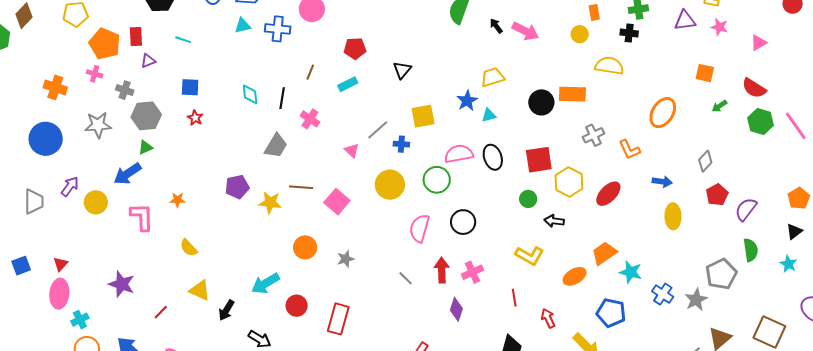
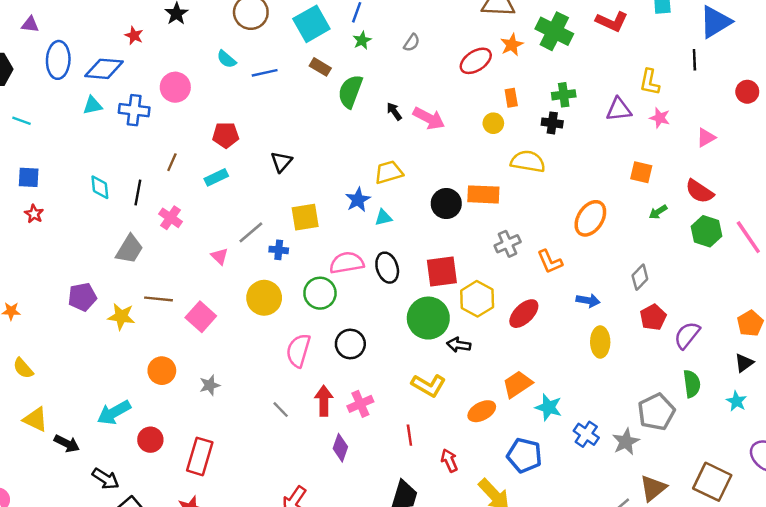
green circle: (528, 199) -> (428, 318), size x2.0
black arrow: (226, 310) -> (67, 444), turned -95

